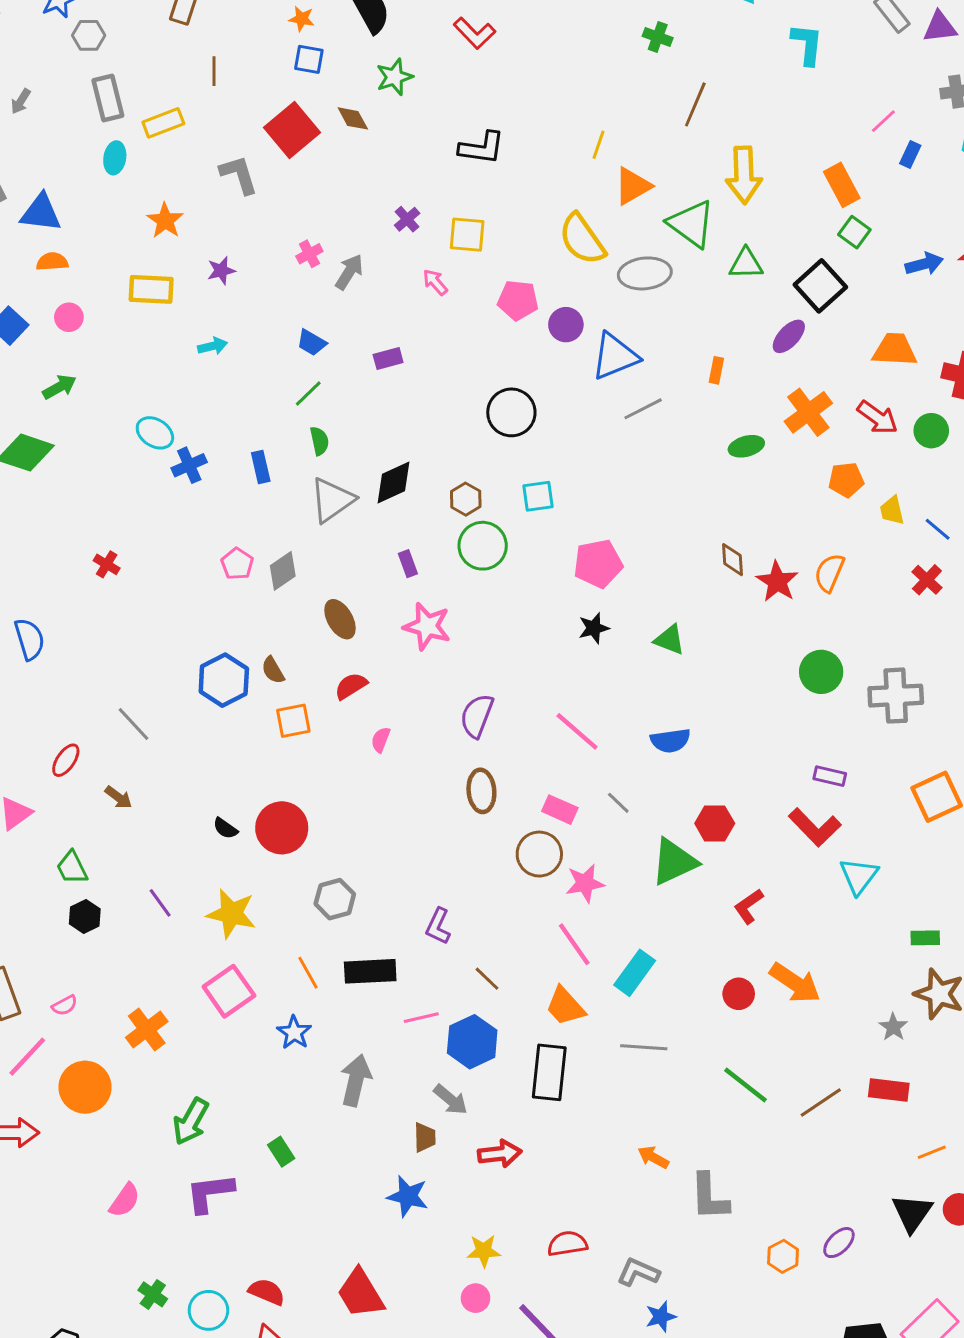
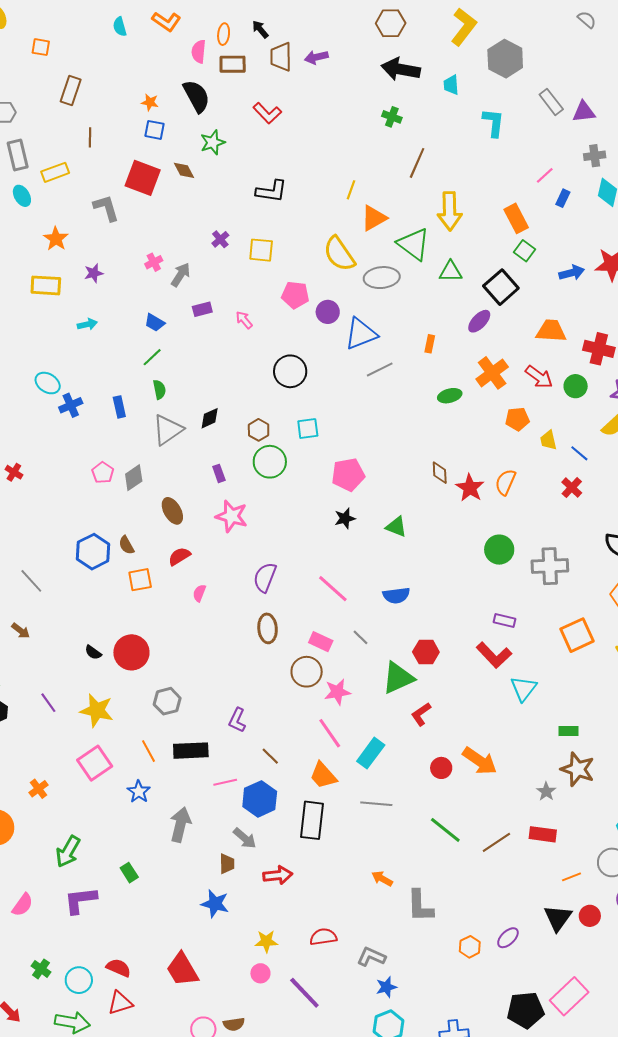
red square: (292, 130) -> (143, 178), turned -30
cyan ellipse: (115, 158) -> (22, 196), turned -40
pink arrow: (435, 282) -> (244, 320), moved
purple rectangle: (388, 359) -> (202, 309), moved
black diamond: (394, 482) -> (210, 418), size x0.7
red L-shape: (749, 906) -> (421, 714), moved
orange cross: (147, 1029) -> (38, 789), size x0.7

